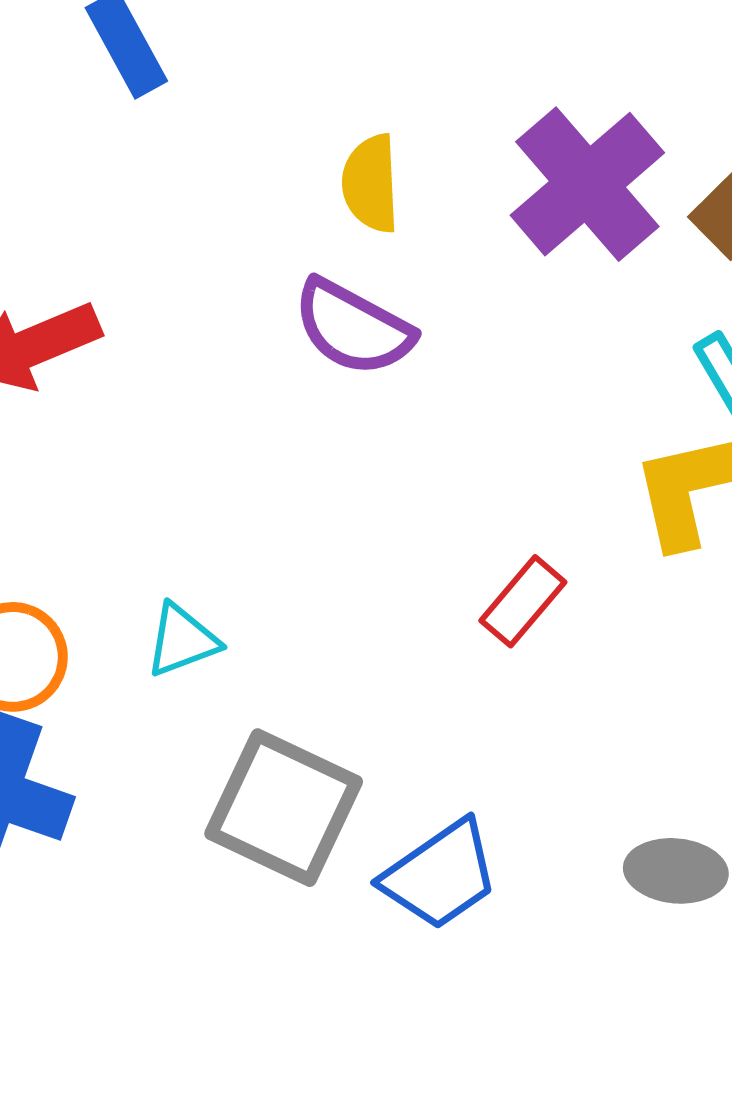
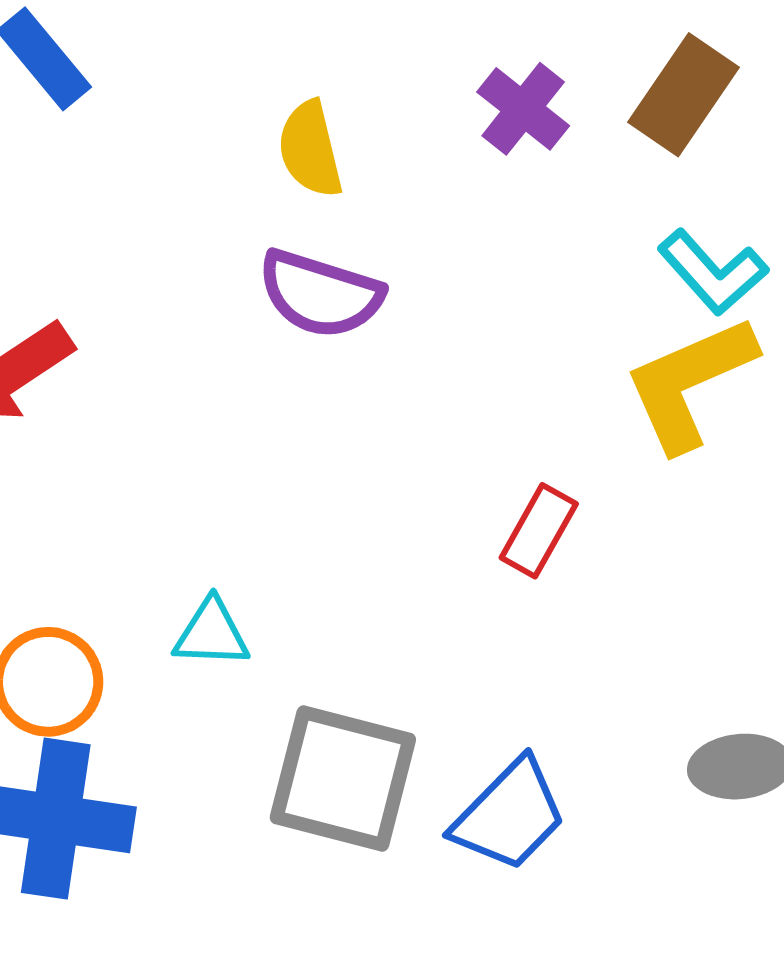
purple cross: (587, 184) -> (523, 109), size x0.6
cyan triangle: (182, 640) -> (211, 633), turned 34

